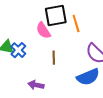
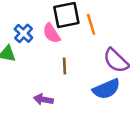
blue cross: (18, 50) -> (23, 33), moved

